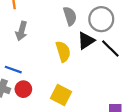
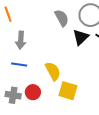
yellow semicircle: (63, 51) -> (53, 71), moved
blue line: (13, 70) -> (19, 64), moved

